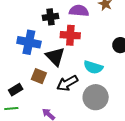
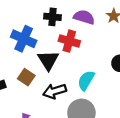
cyan semicircle: (93, 67) -> (86, 80), turned 90

